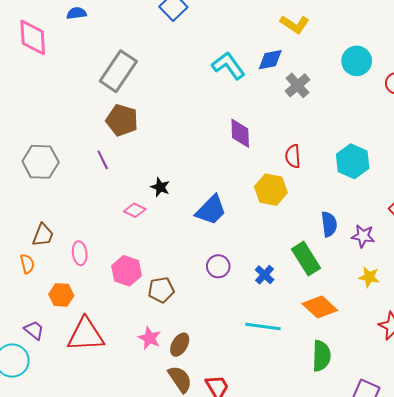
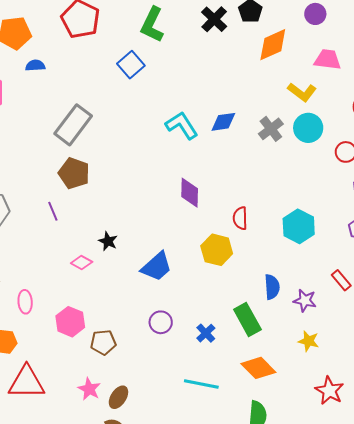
yellow L-shape: (294, 24) -> (302, 92), moved
gray cross: (297, 85) -> (271, 129), moved

